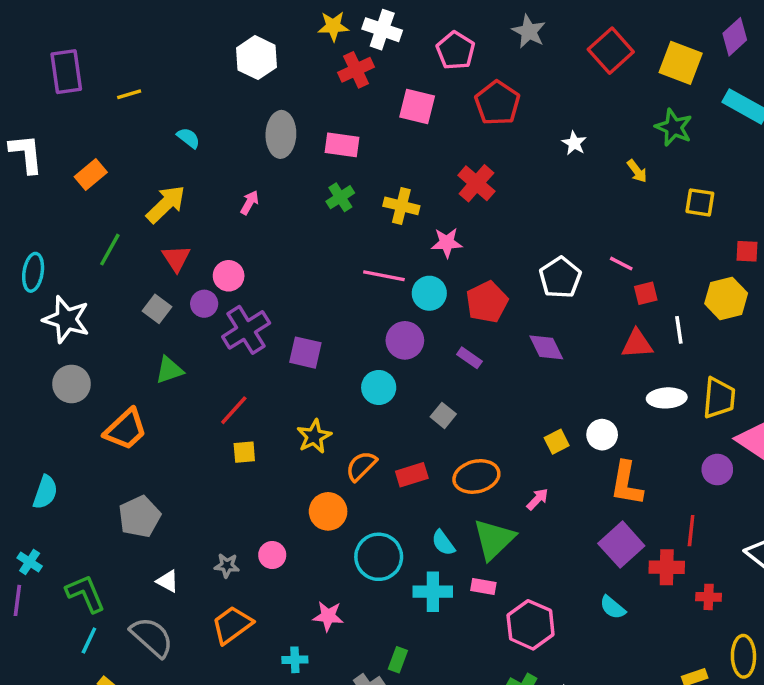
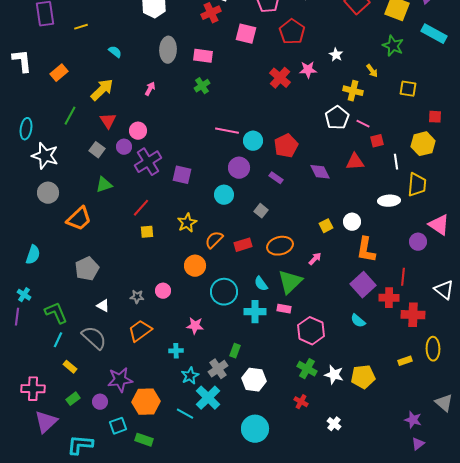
yellow cross: (401, 206) -> (353, 91), moved
pink star: (447, 243) -> (308, 70), moved
white pentagon: (560, 278) -> (337, 118), moved
red triangle: (637, 344) -> (355, 162), moved
yellow trapezoid: (719, 398) -> (417, 185), moved
red cross: (709, 597) -> (413, 315), size x1.6

